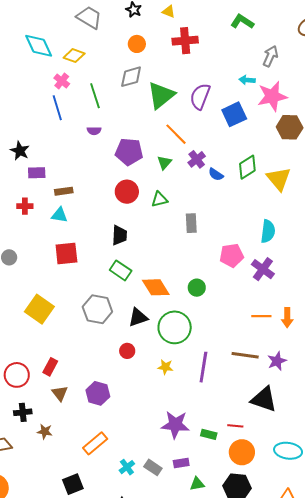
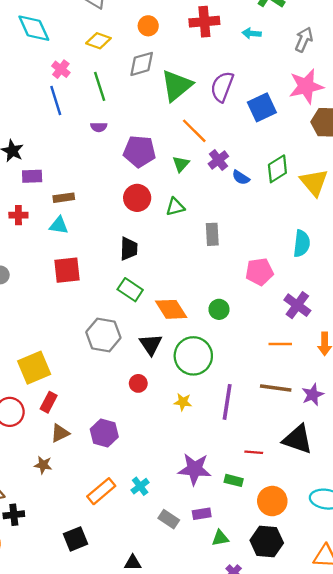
yellow diamond: (74, 56) -> (98, 41), moved
cyan arrow: (247, 80) -> (252, 33), moved
purple cross: (263, 269) -> (297, 305), moved
yellow square: (39, 309) -> (34, 368), moved, turned 32
orange line: (261, 316) -> (280, 344), moved
black triangle: (138, 317) -> (151, 344), turned -45
brown triangle: (60, 393) -> (60, 433), turned 42
black cross: (23, 412) -> (14, 515), moved
red line: (235, 426) -> (254, 452), moved
brown star: (45, 432) -> (43, 465), moved
cyan cross: (127, 467) -> (140, 486), moved

